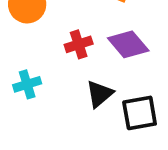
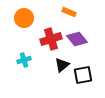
red cross: (79, 44) -> (51, 39), size x1.5

